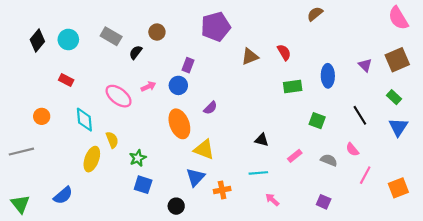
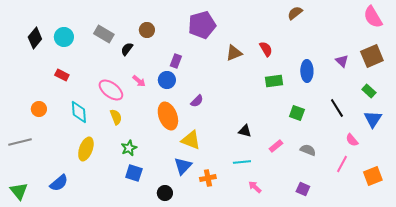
pink arrow: (148, 86) -> (139, 81), turned 64
yellow semicircle: (112, 140) -> (116, 117), moved
pink semicircle: (352, 149) -> (352, 140), moved

